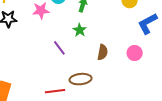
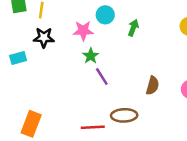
green star: (80, 30) -> (91, 56), moved

